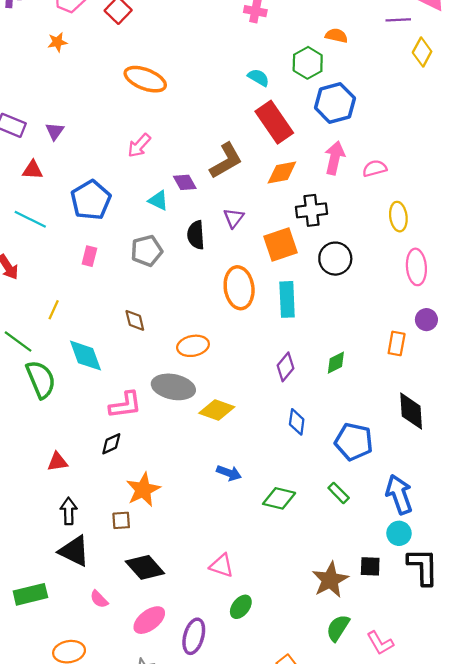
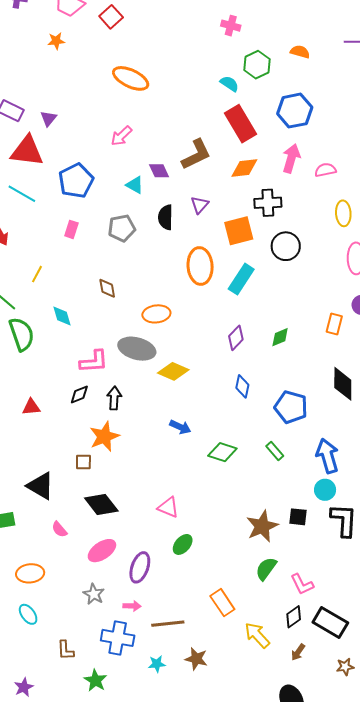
green hexagon: (308, 63) -> (257, 65), moved
red triangle: (33, 170) -> (27, 151), size x1.8
cyan rectangle: (287, 299) -> (241, 279), turned 32
cyan diamond: (85, 356) -> (62, 316), size x0.7
black arrow: (69, 511) -> (114, 398), moved

